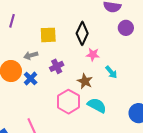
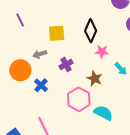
purple line: (12, 21) -> (20, 20), turned -40
blue cross: (31, 78) -> (41, 85), moved
cyan semicircle: (97, 105) -> (103, 113), moved

